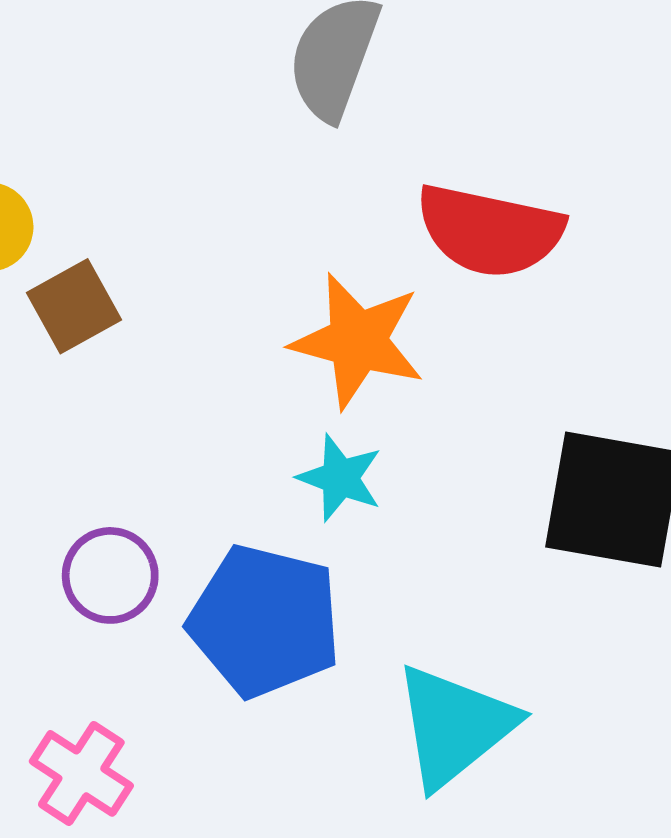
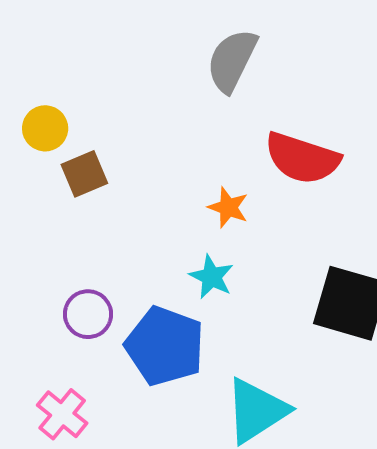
orange star: (358, 341) -> (228, 207), size x0.6

